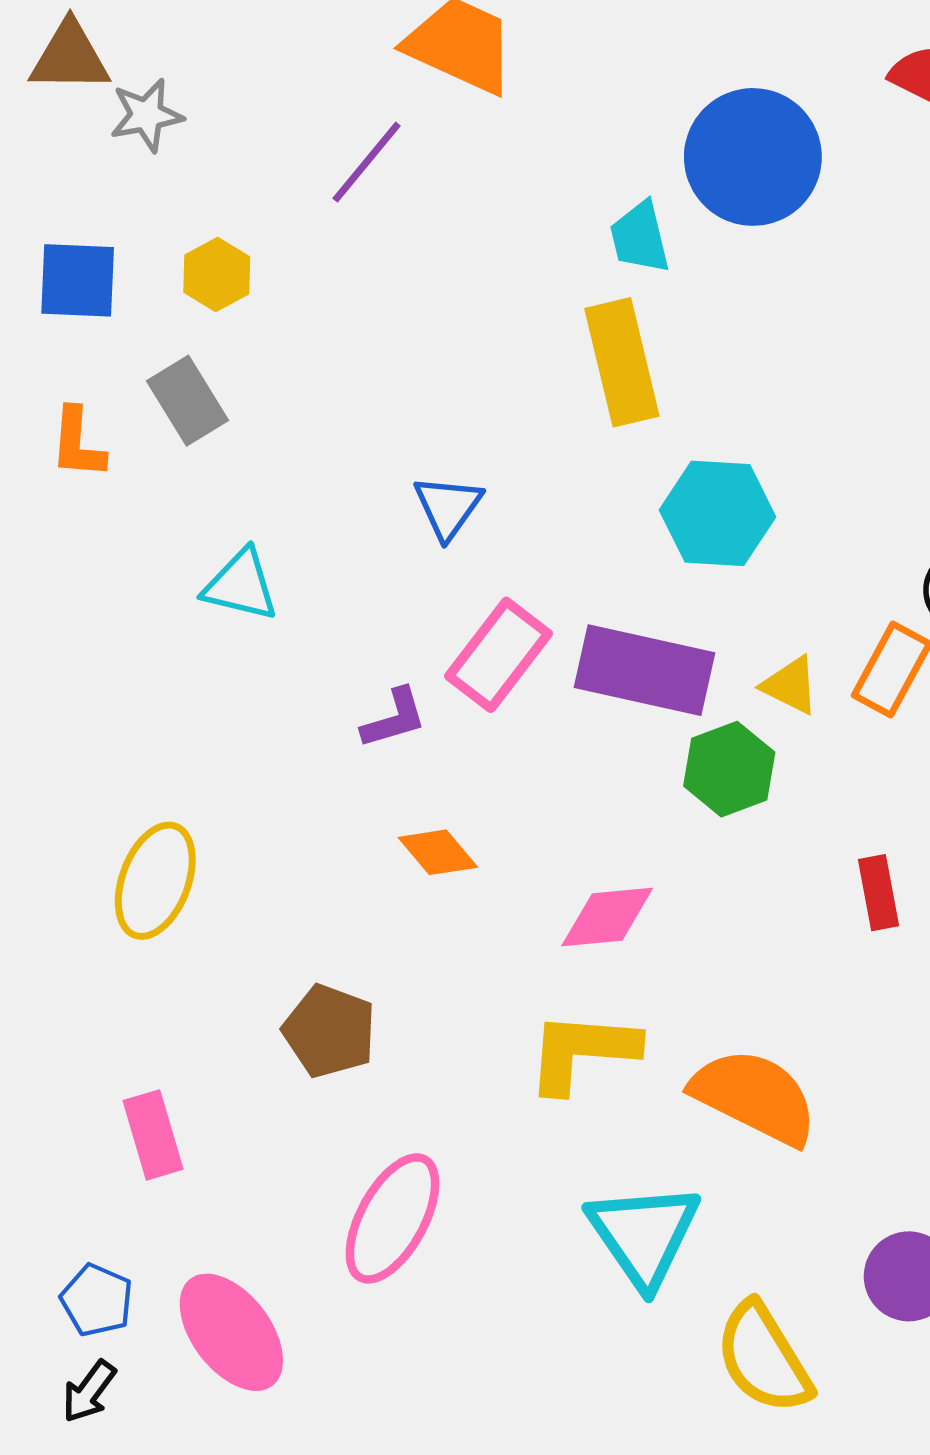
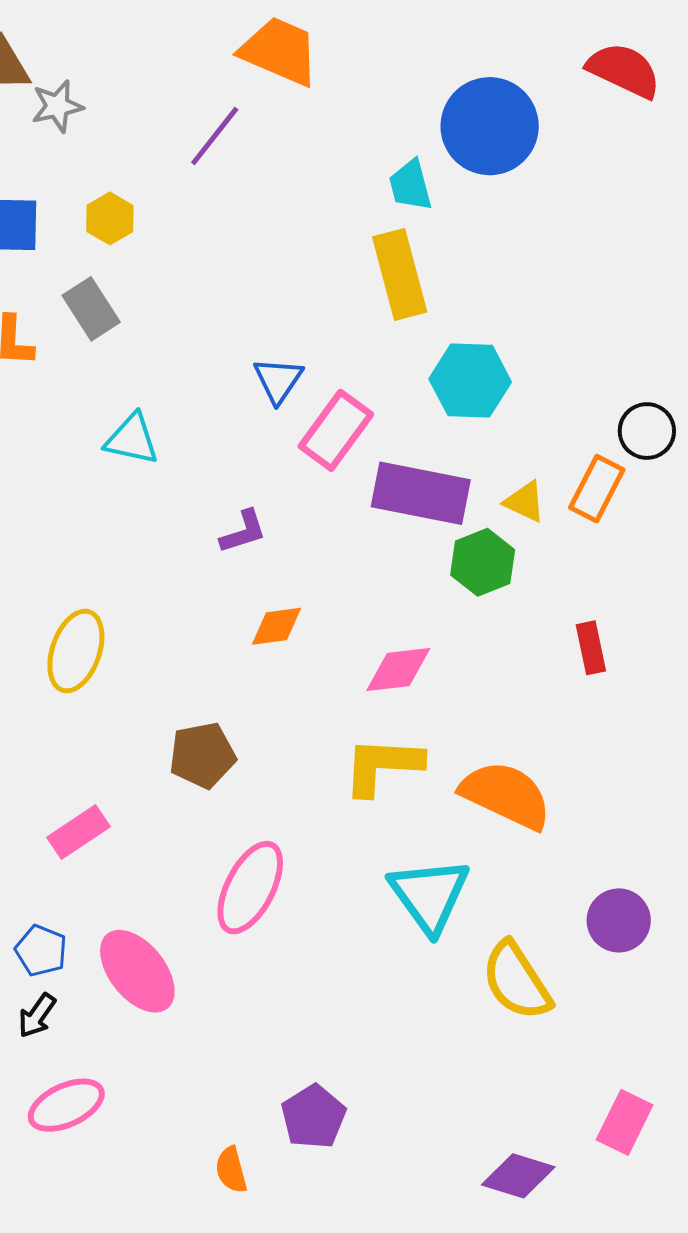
pink rectangle: (499, 655) -> (336, 430), moved
orange diamond: (438, 852) -> (277, 626), turned -56
brown pentagon: (329, 1031) -> (202, 755), turned -30
pink rectangle: (153, 1135) -> (78, 832), turned 74

